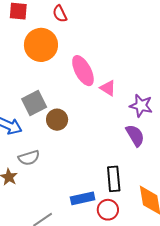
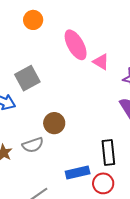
orange circle: (41, 45) -> (33, 20), size x0.6
brown circle: (57, 120) -> (54, 123), moved
gray semicircle: (29, 158) -> (33, 145), moved

